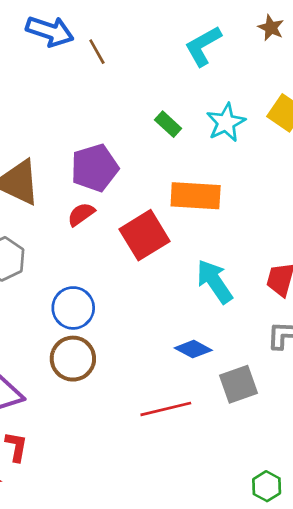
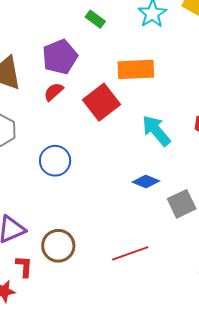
green rectangle: (168, 124) -> (95, 19), moved
brown circle: (73, 359) -> (58, 246), moved
red line: (166, 409) -> (130, 253), moved

